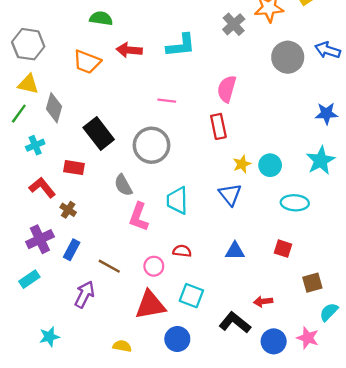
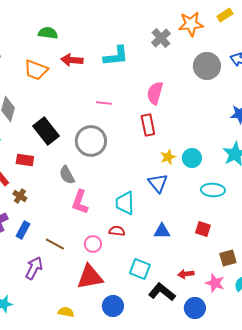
cyan trapezoid: (177, 200) -> (125, 203), moved
cyan square: (191, 296) -> (140, 269), moved
pink star: (308, 338) -> (215, 283), moved

